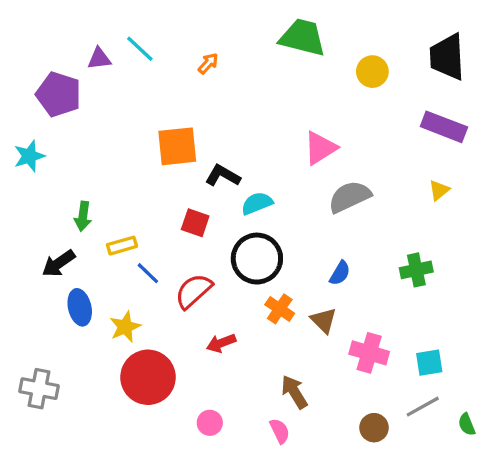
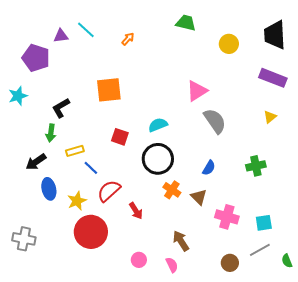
green trapezoid: (302, 37) -> (186, 23), size x0.7
black L-shape: (223, 176) -> (61, 108), moved, turned -60
gray semicircle: (350, 197) -> (215, 121), turned 80
red semicircle: (194, 291) -> (109, 191), moved
red arrow: (221, 343) -> (136, 211), turned -102
pink circle: (210, 423) -> (139, 260), moved

